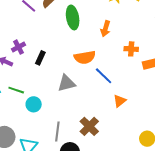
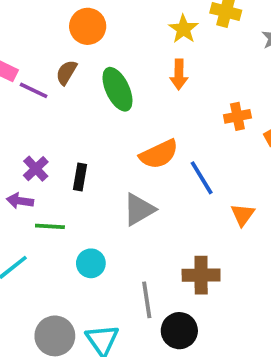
orange arrow: (105, 29) -> (179, 75), moved
blue line: (104, 76) -> (202, 178), turned 30
green line: (16, 90) -> (50, 226), moved
brown cross: (89, 126) -> (201, 275), turned -30

